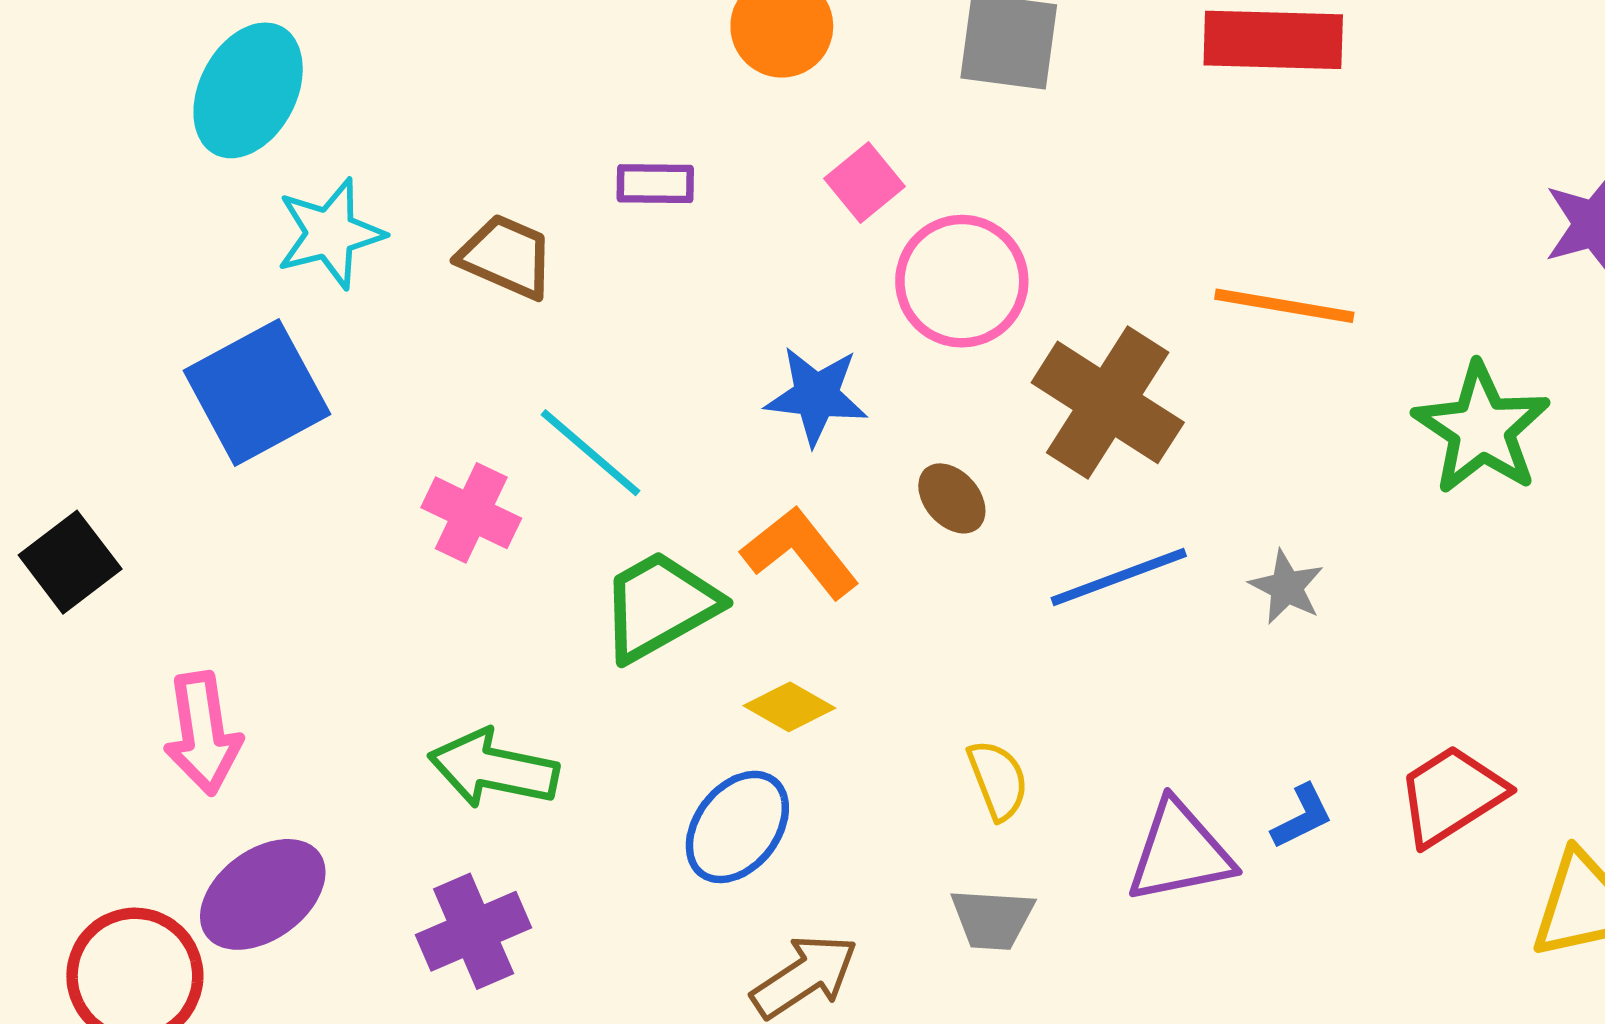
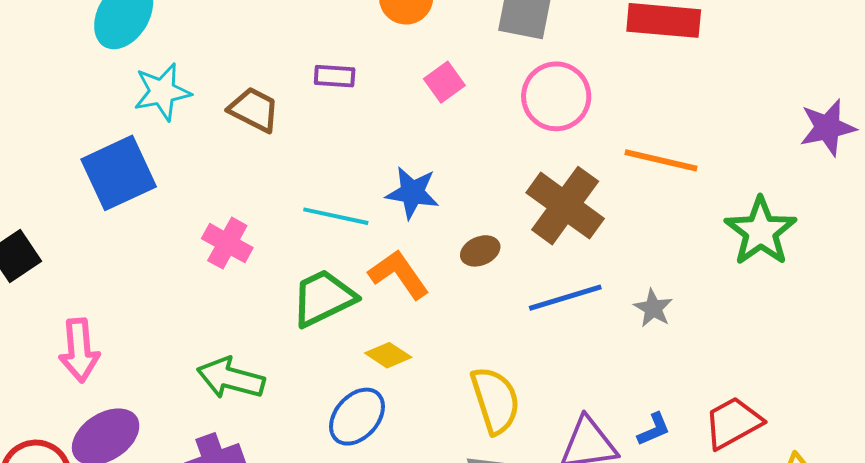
pink circle: (962, 281) -> (556, 96), moved
cyan line: (590, 453) -> (336, 216), moved, turned -32
brown ellipse: (952, 498) -> (480, 251), turned -75
yellow semicircle: (998, 780) -> (495, 400), size x1.6

